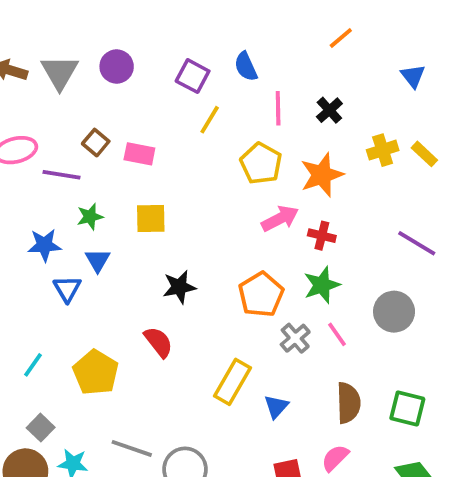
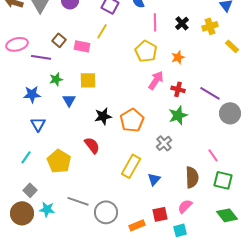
yellow line: (210, 120) -> (102, 31), moved
yellow cross: (383, 150) -> (210, 26), moved
orange star: (322, 175) -> (178, 57), size x0.6
pink arrow: (280, 219) -> (156, 80), turned -30
purple line: (417, 243) -> (210, 93), moved
blue triangle: (98, 260) -> (69, 100), moved
blue triangle: (67, 289) -> (38, 124), moved
orange pentagon: (261, 295) -> (132, 120), moved
gray circle: (394, 312) -> (230, 113), moved
pink line: (337, 334) -> (213, 155), moved

